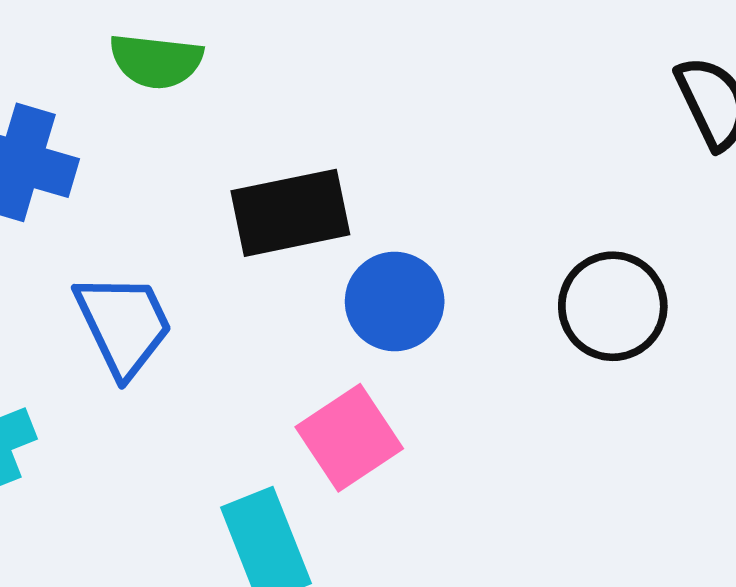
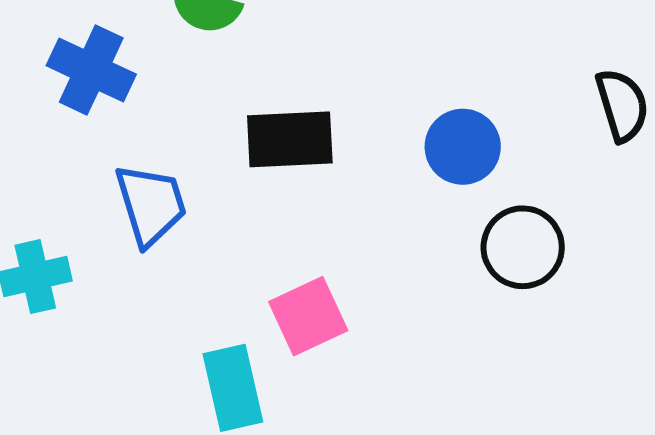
blue circle: (395, 302) -> (463, 147), moved

